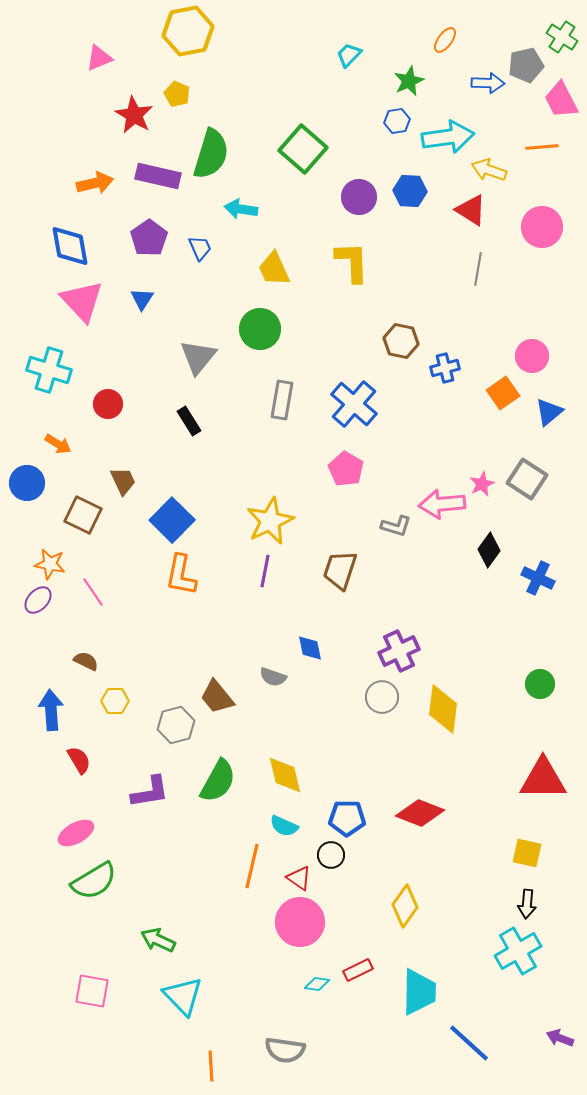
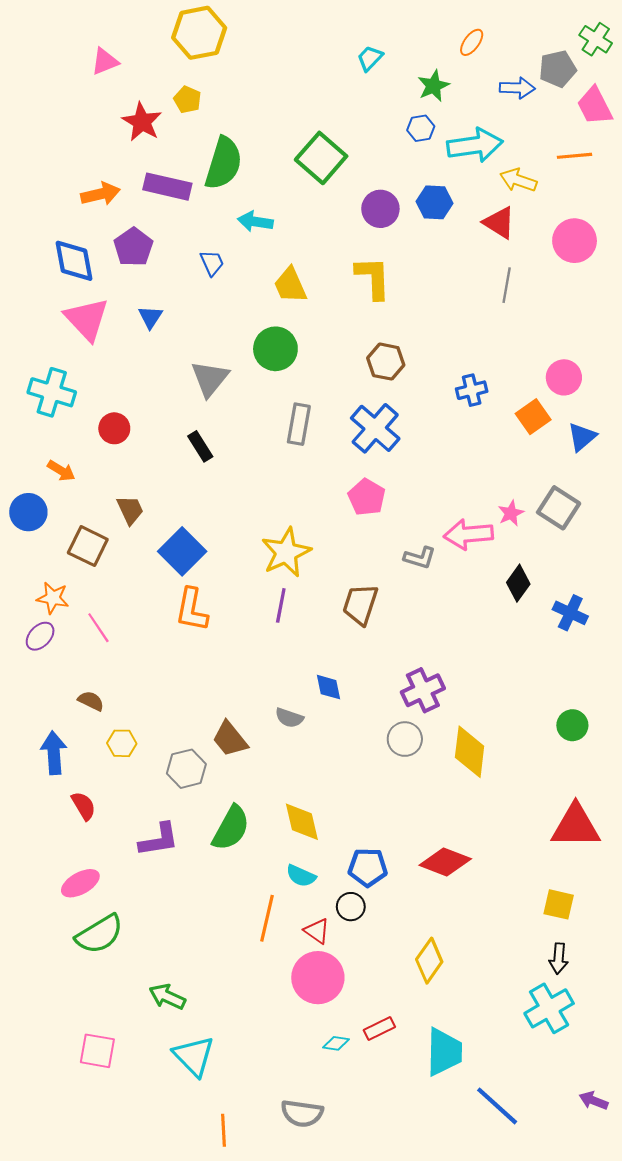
purple pentagon: (149, 238) -> (133, 247), moved
brown hexagon: (401, 341) -> (386, 362), moved

